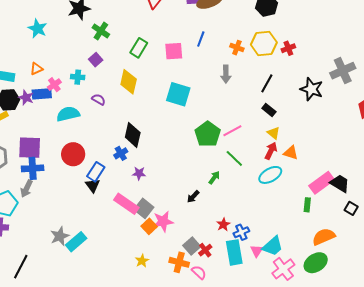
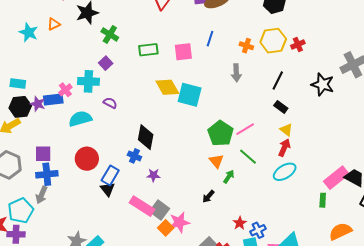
cyan star: (38, 29) -> (29, 32), moved
green rectangle: (139, 48) -> (148, 50), turned 54
orange triangle: (36, 69) -> (54, 24), moved
cyan cross: (78, 77) -> (88, 81), size x1.5
yellow diamond: (129, 82) -> (167, 87), moved, turned -40
purple square: (30, 148) -> (43, 154), size x0.7
blue cross: (121, 153) -> (134, 156), turned -32
orange triangle: (291, 153) -> (216, 161), moved, turned 35

